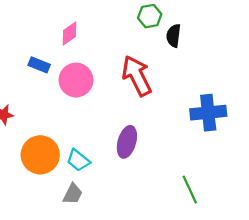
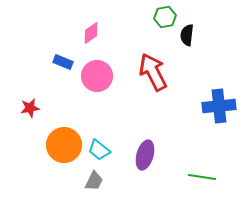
purple ellipse: (127, 142) -> (145, 155), moved
green line: (190, 190) -> (202, 177), turned -56

